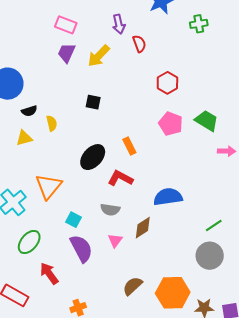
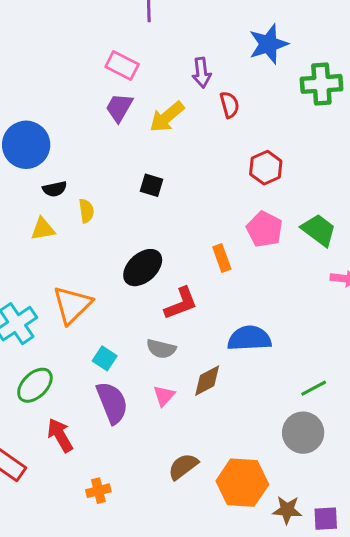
green cross: (199, 24) -> (321, 84), size x1.5
orange rectangle: (129, 146) -> (222, 258), moved
red L-shape: (120, 178) -> (181, 303), turned 125

